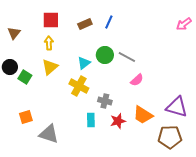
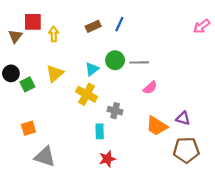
red square: (51, 20) -> (33, 22), moved
yellow arrow: (49, 43) -> (54, 34), moved
gray line: (127, 57) -> (139, 62), turned -30
green square: (25, 77) -> (27, 84), turned 32
purple triangle: (177, 107) -> (183, 118), moved, size x0.6
red star: (118, 121) -> (107, 159), moved
gray triangle: (49, 134) -> (45, 157), moved

